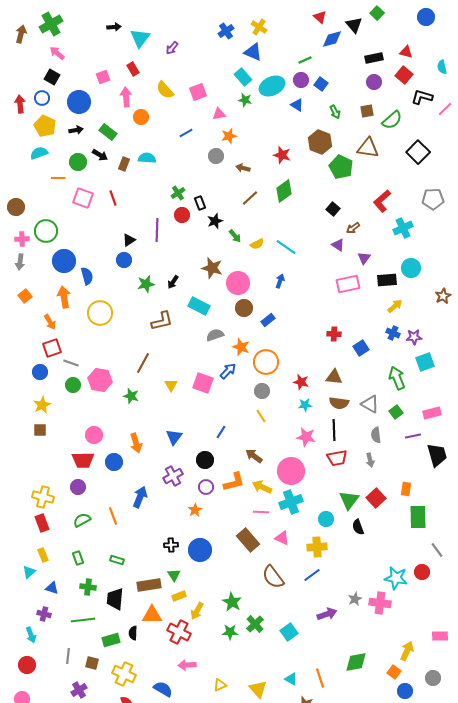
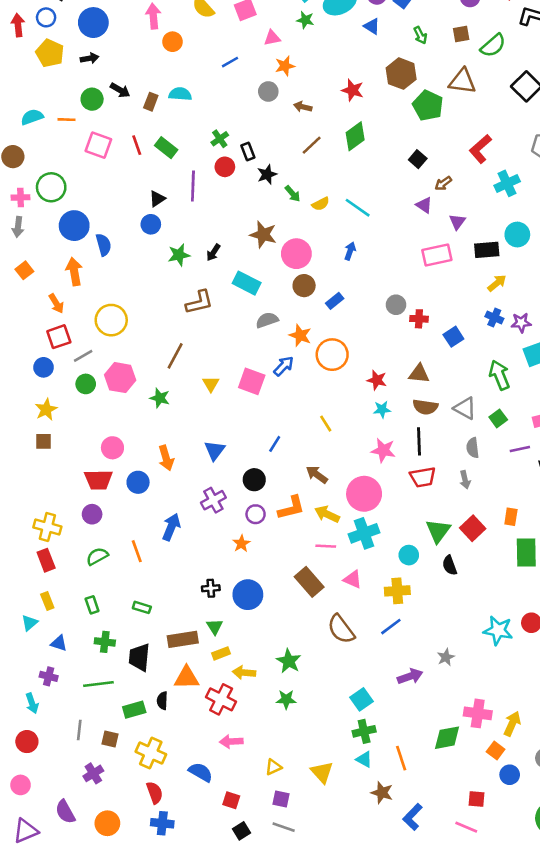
green rectangle: (108, 132) -> (166, 148), moved
cyan semicircle: (39, 153) -> (32, 117), moved
yellow circle: (100, 313) -> (111, 320), moved
gray line: (71, 363) -> (83, 356), turned -49
gray circle: (262, 391) -> (396, 305), moved
pink cross: (380, 603) -> (478, 713), moved
yellow arrow: (197, 611) -> (244, 673), turned 66
green cross: (255, 624) -> (364, 731), moved, turned 30

